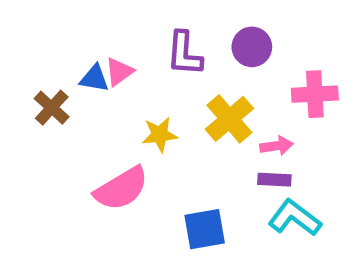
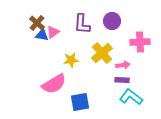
brown cross: (52, 108) -> (37, 23), moved
blue square: (205, 229) -> (80, 102), moved

